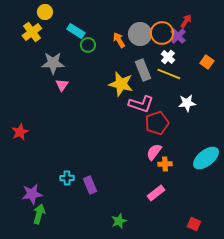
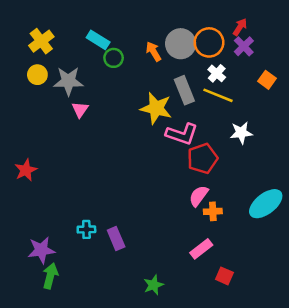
yellow circle: (45, 12) -> (37, 75), moved
purple cross: (178, 36) -> (244, 46), moved
red square: (194, 224) -> (224, 276), moved

